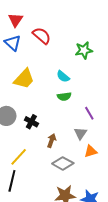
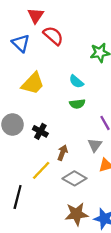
red triangle: (16, 20) -> (36, 16), moved
yellow line: (19, 157) -> (41, 170), moved

